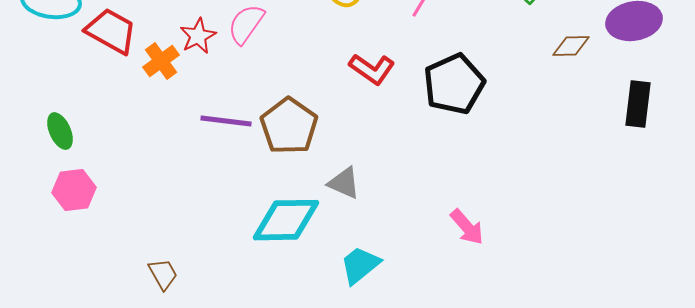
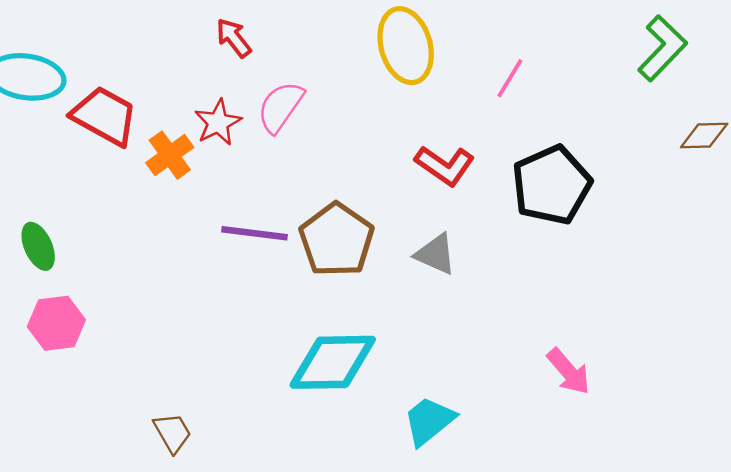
gray triangle: (344, 183) -> (436, 254), moved

